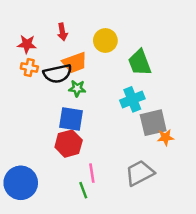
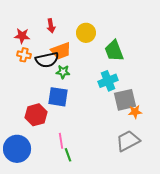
red hexagon: (69, 144) -> (36, 115), moved
pink line: (92, 173) -> (61, 141), moved
gray trapezoid: (140, 173) -> (128, 141), moved

